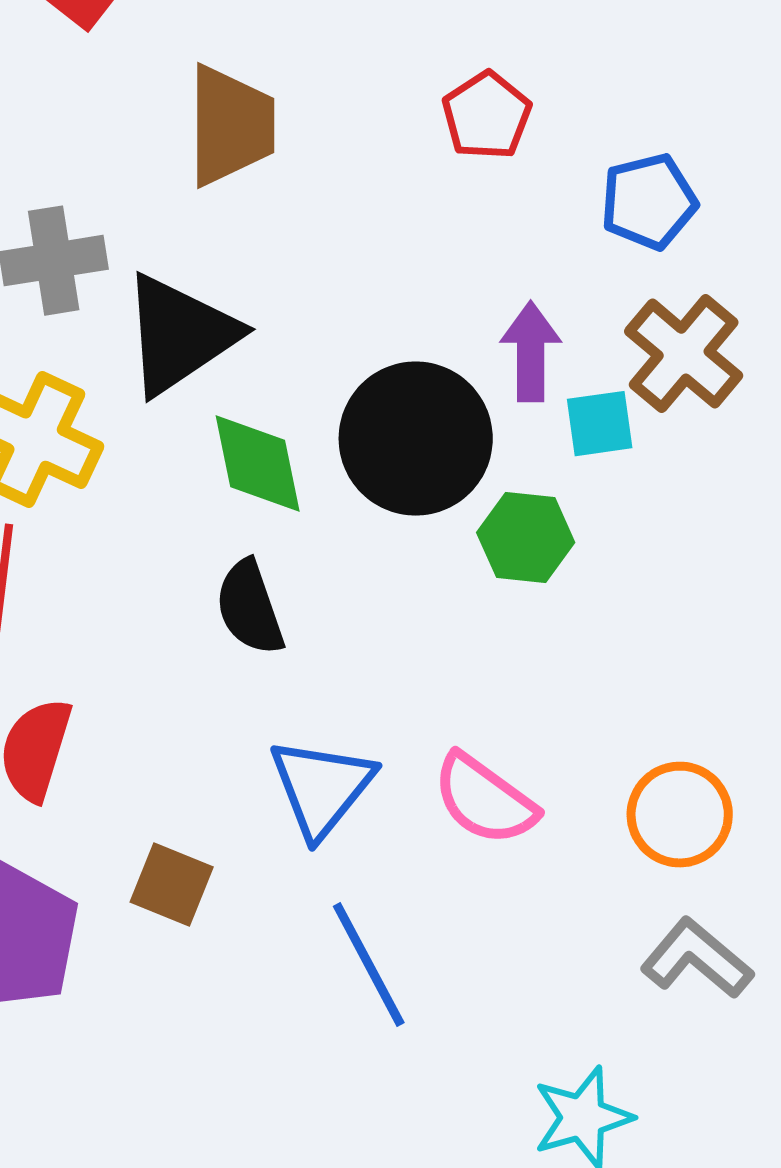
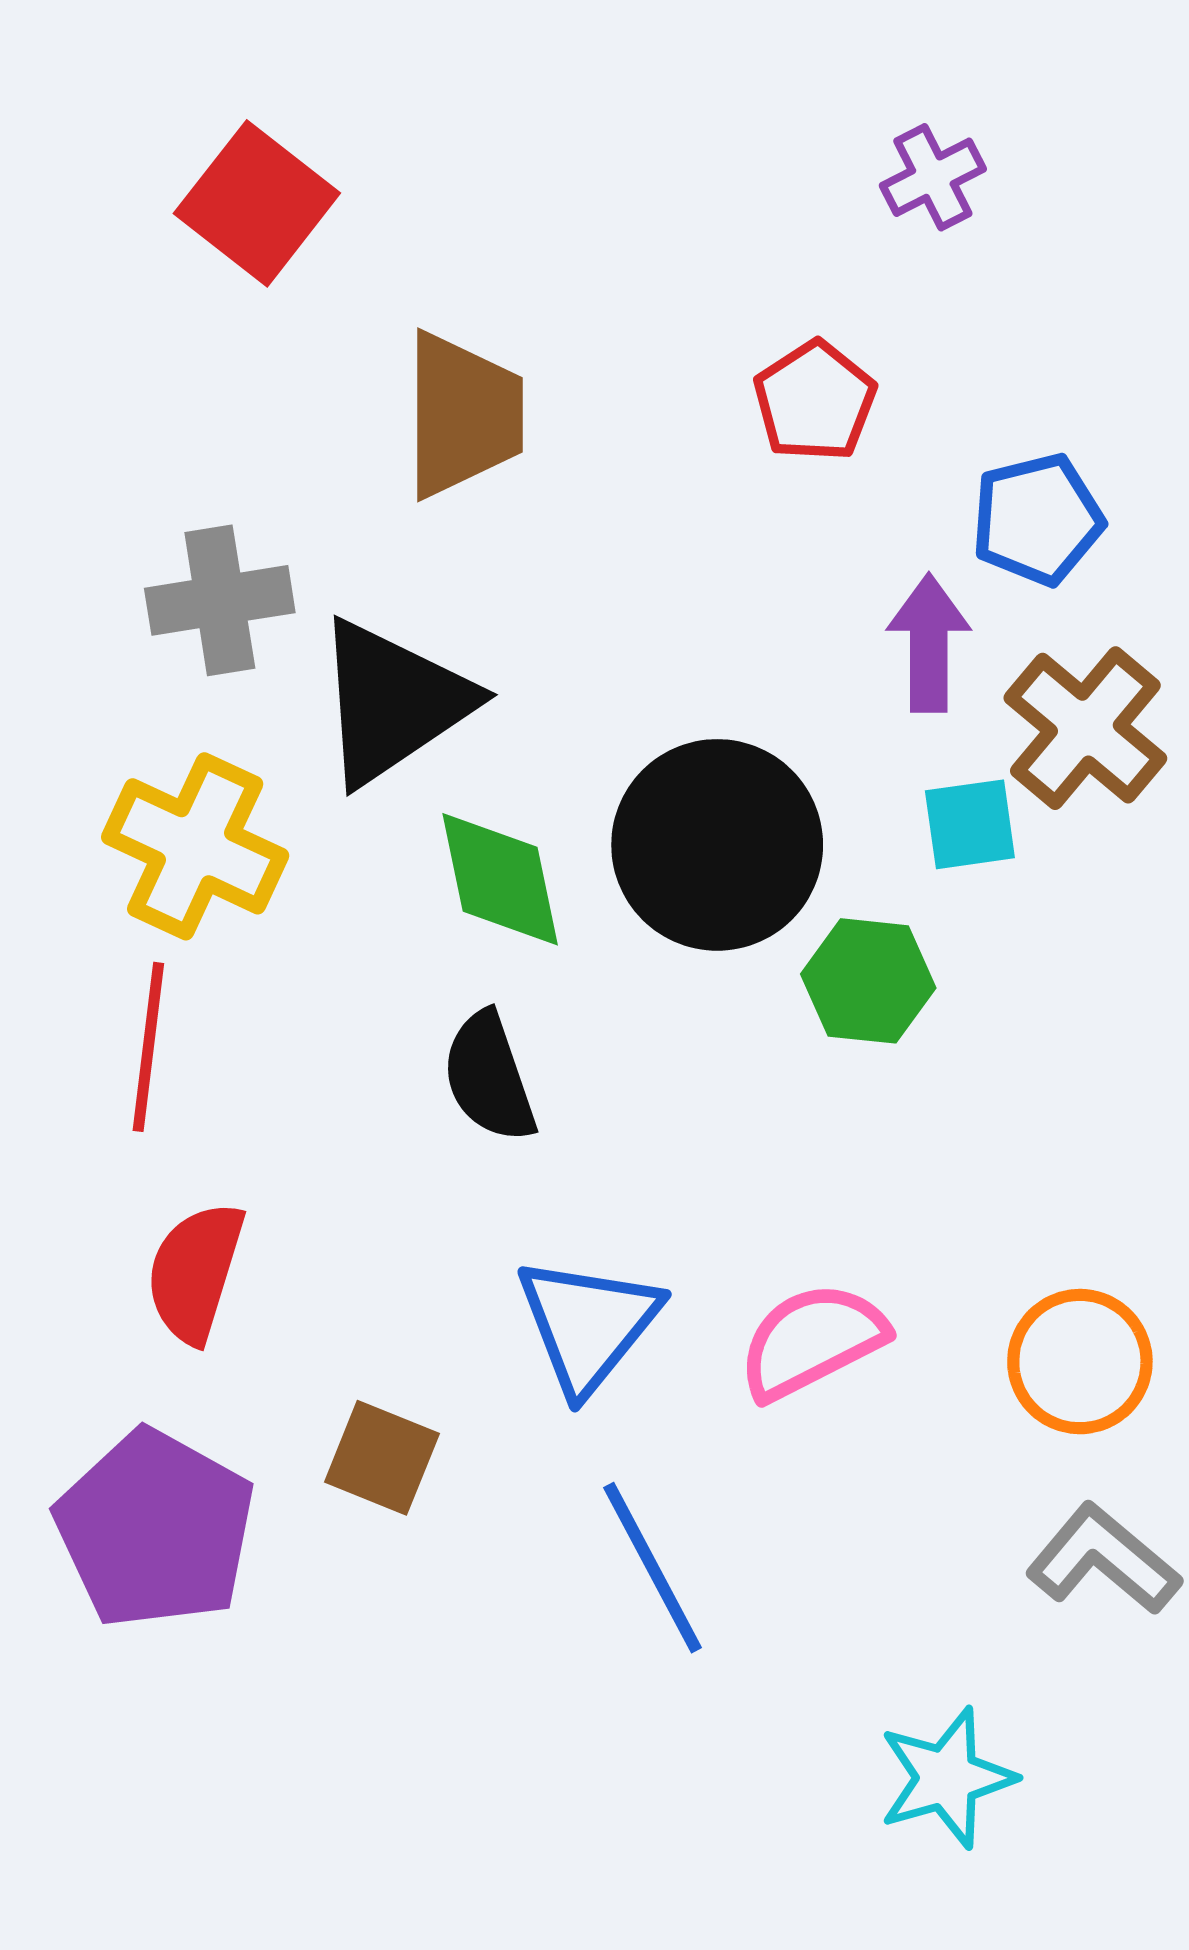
purple arrow: (531, 352) -> (929, 643), moved
pink semicircle: (485, 800) -> (812, 1341), turned 117

